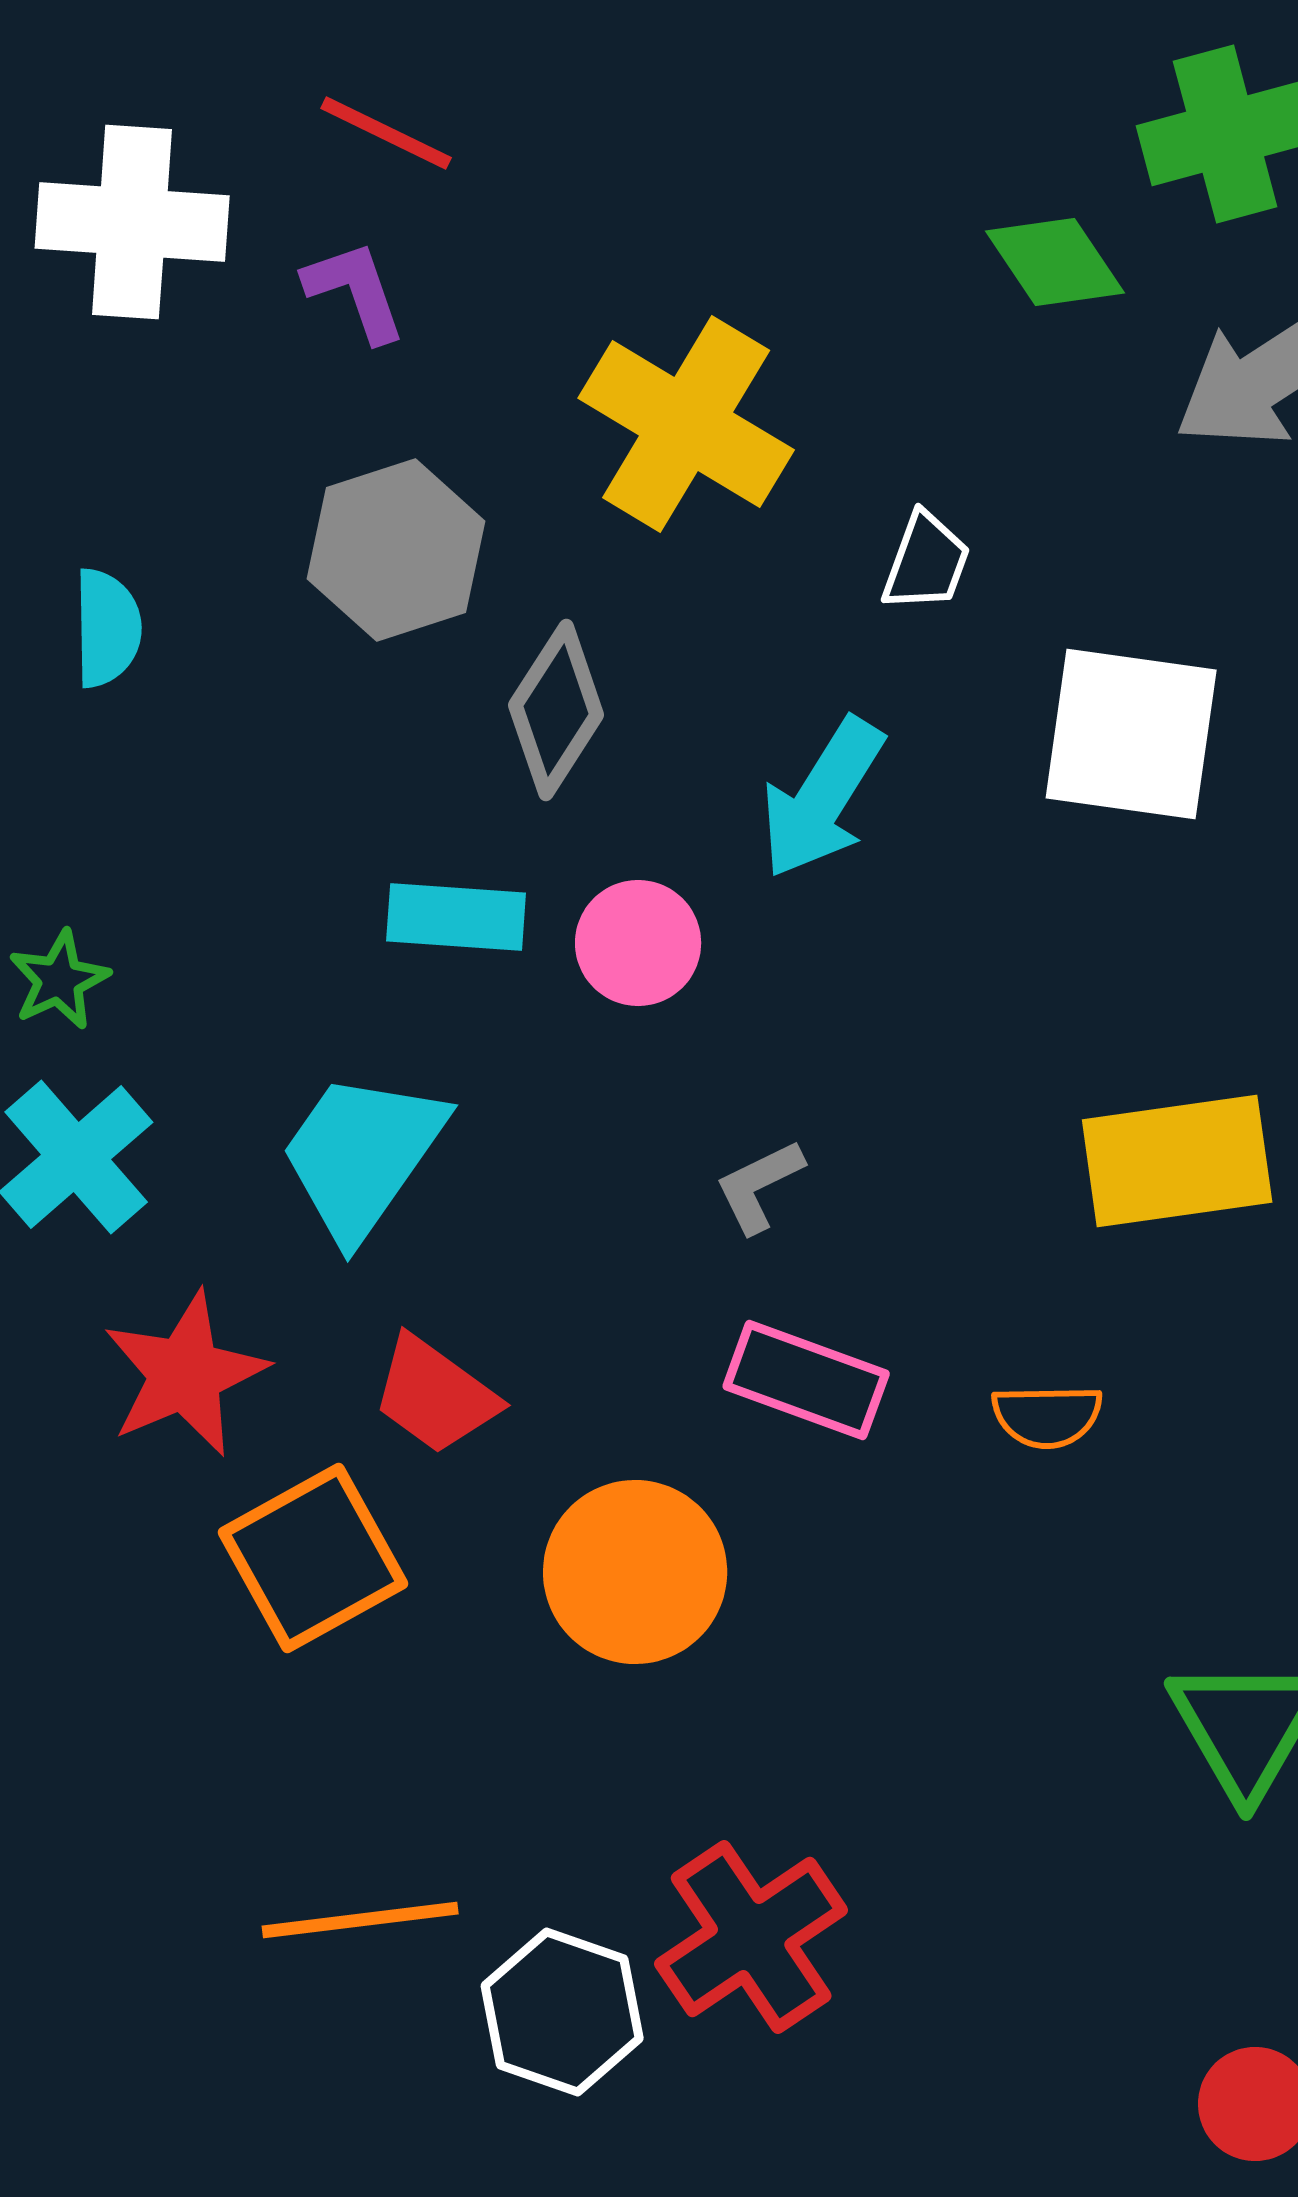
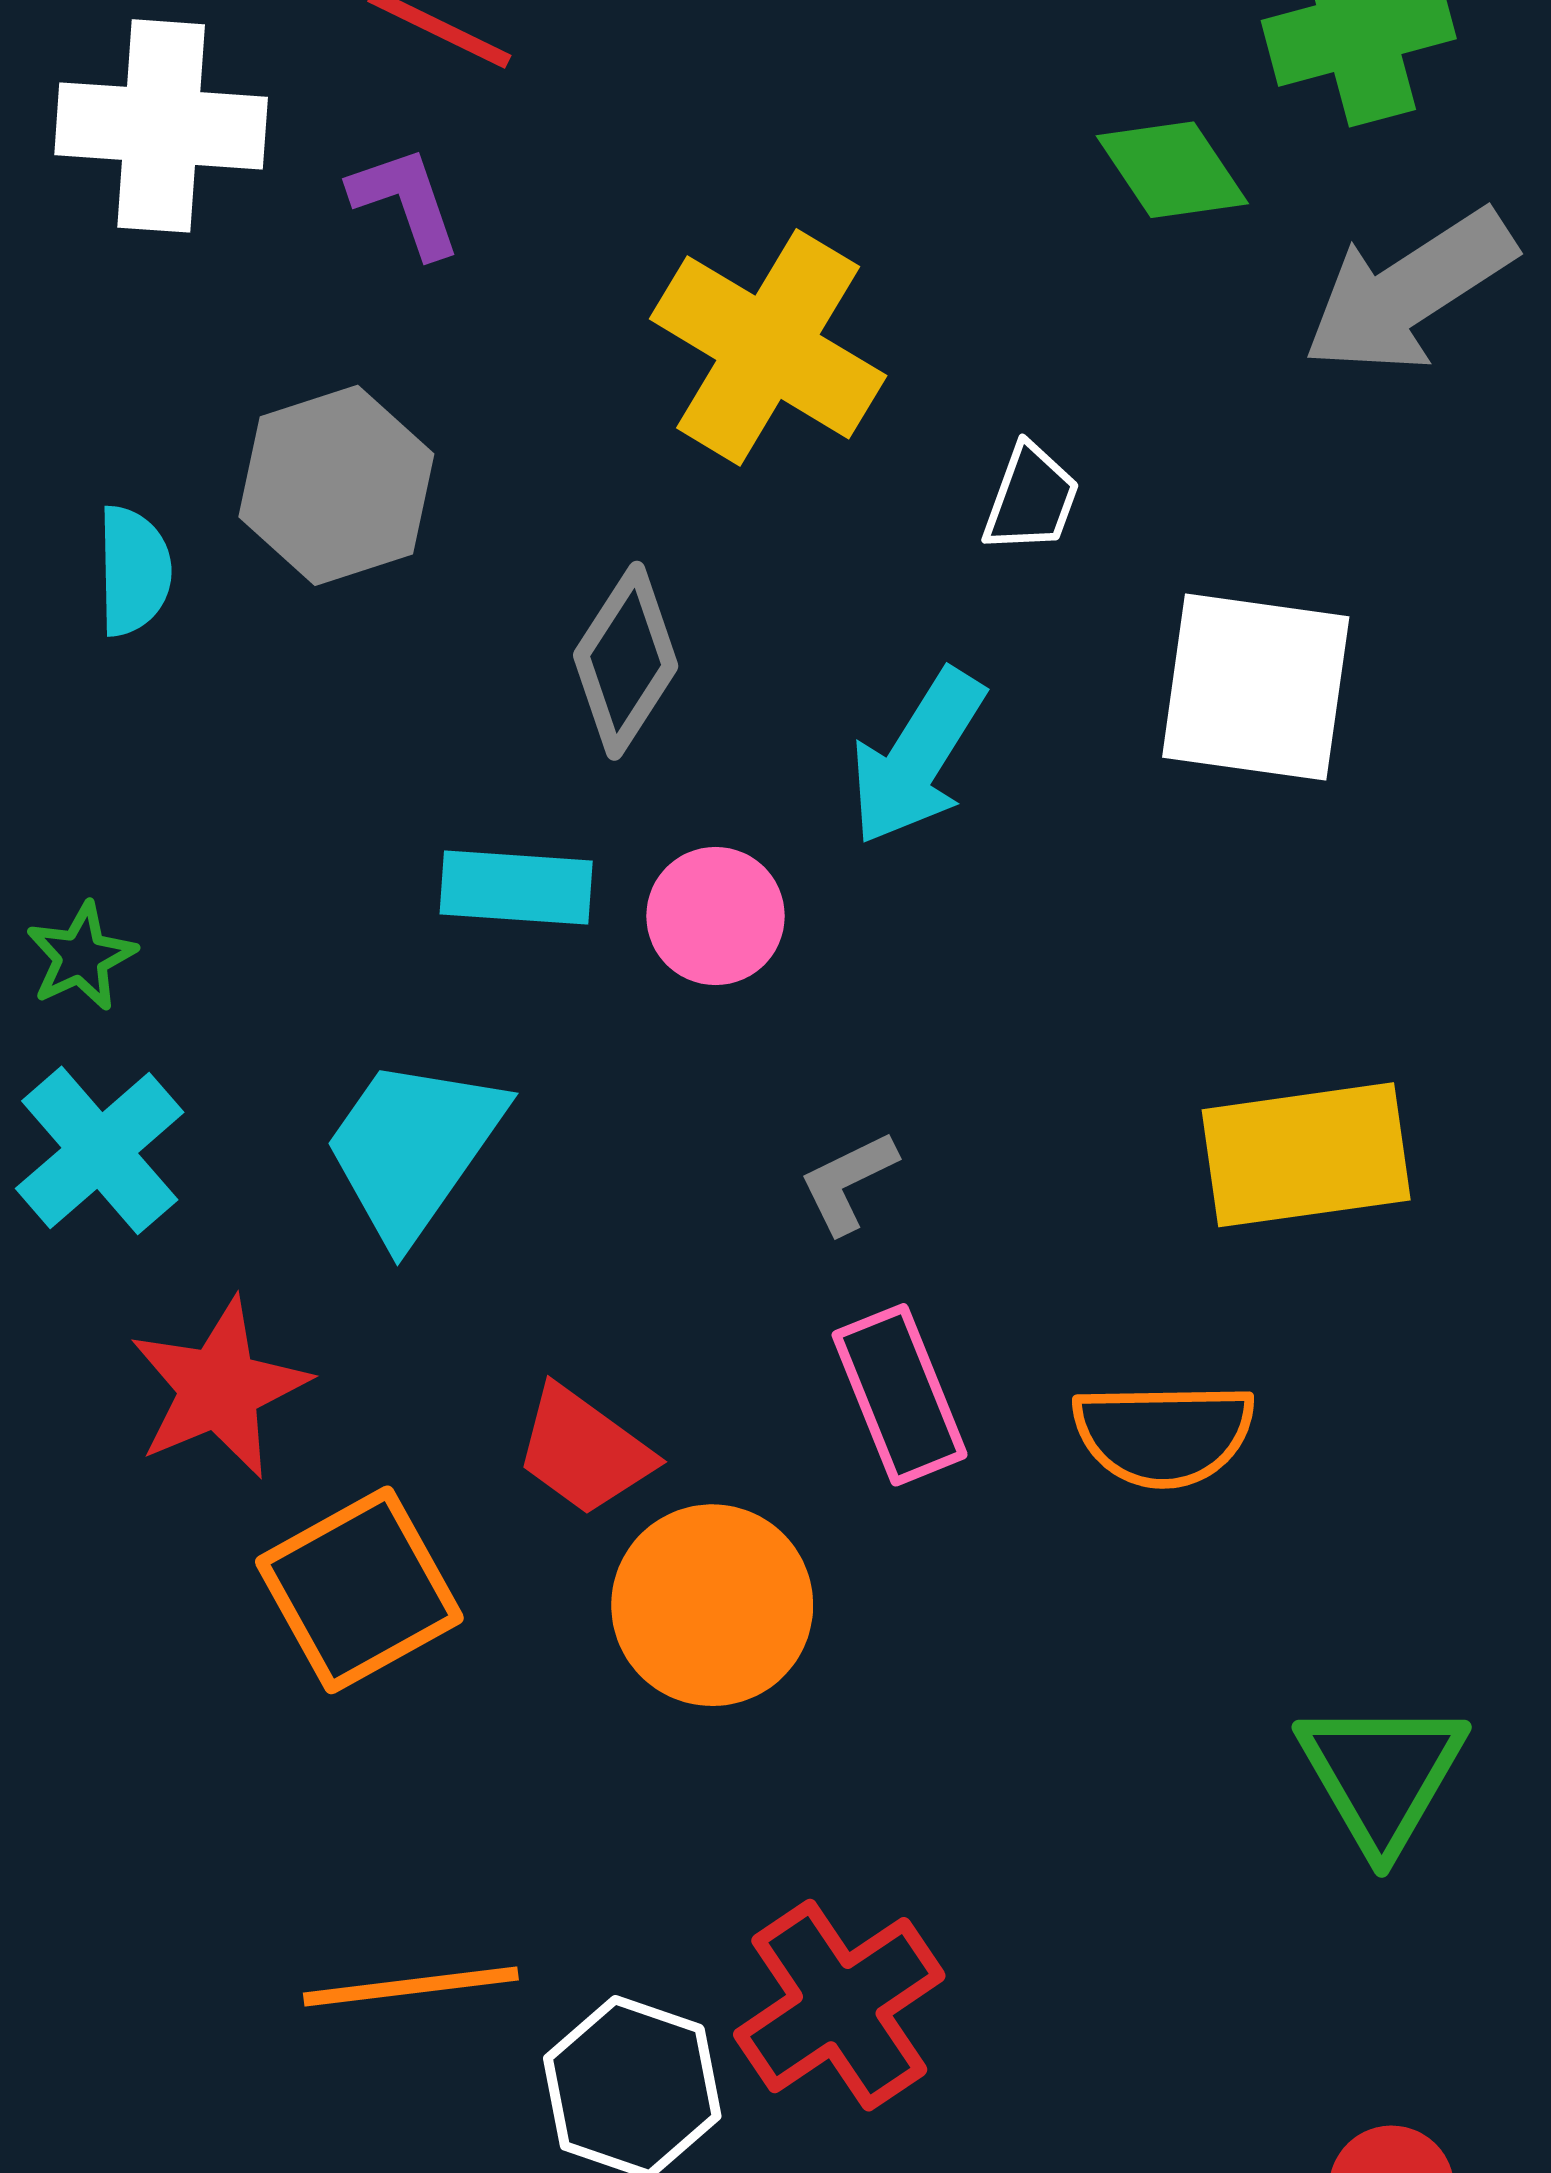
gray hexagon: (396, 550) -> (336, 485), moved
pink rectangle: (806, 1380) -> (900, 1395), turned 48
red trapezoid: (435, 1395) -> (584, 1451), moved
orange semicircle: (1047, 1416) -> (1164, 1434), size x1.5

